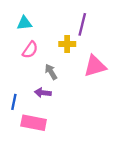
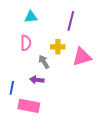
cyan triangle: (24, 23) -> (31, 17), moved
yellow cross: (67, 44) -> (58, 47), moved
pink semicircle: (30, 50) -> (26, 43), turned -35

